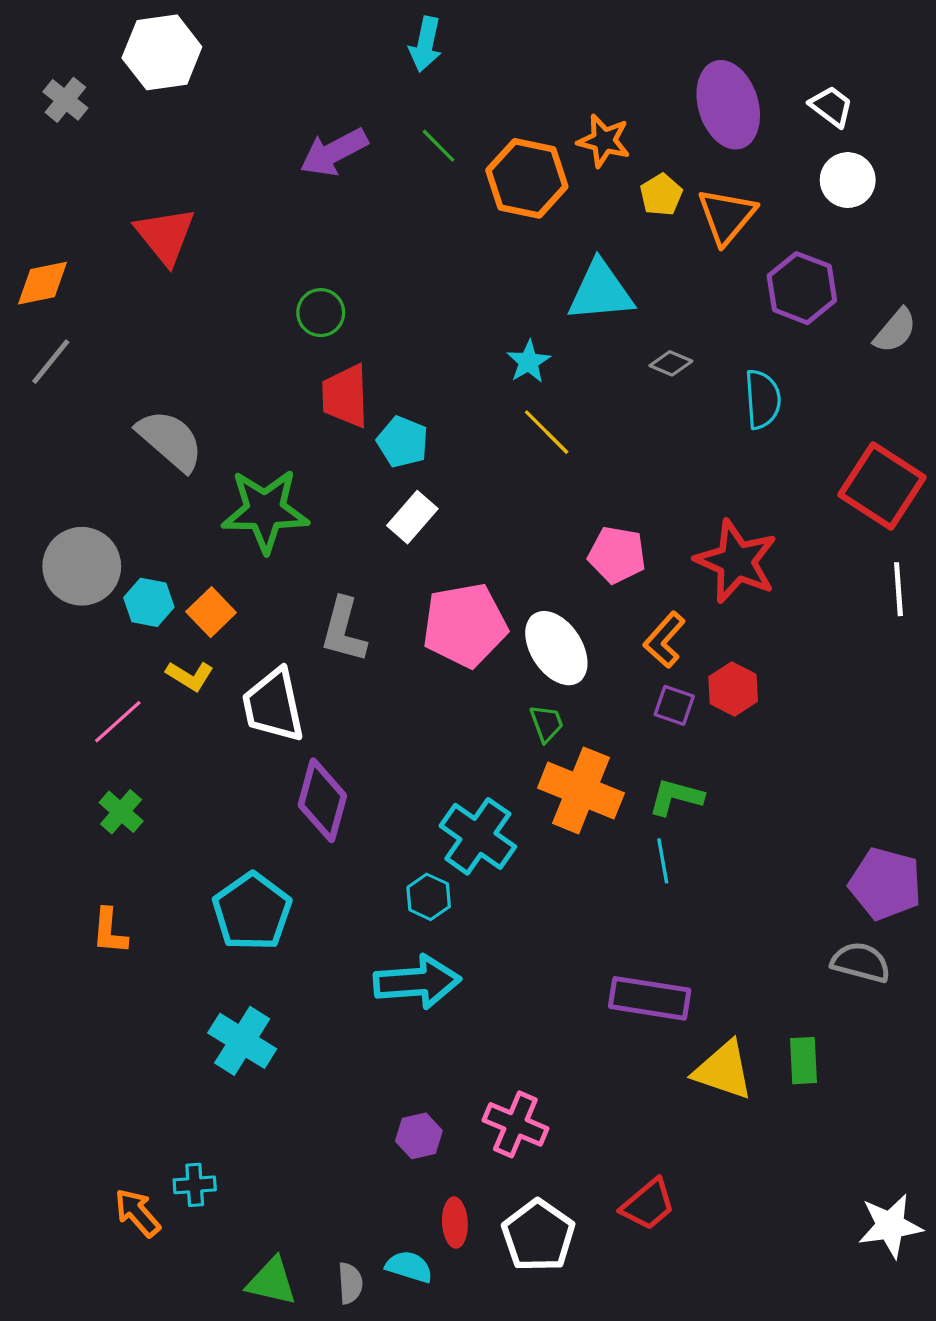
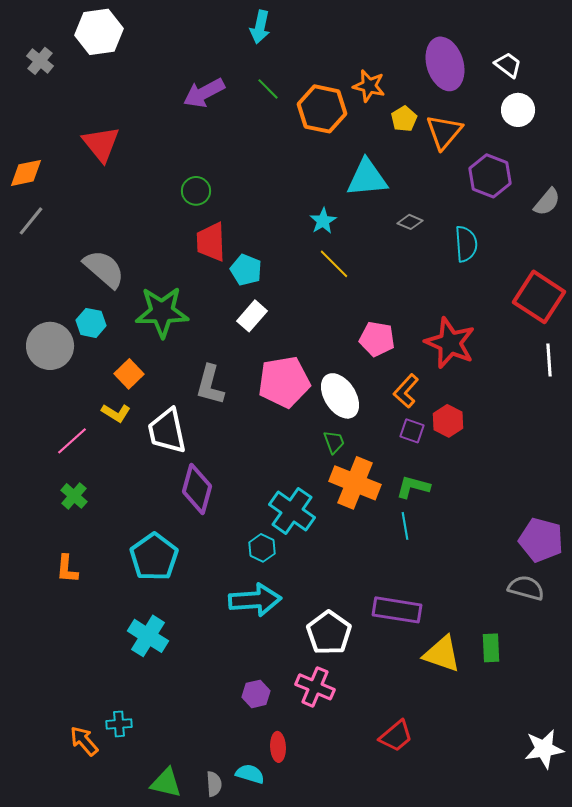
cyan hexagon: (149, 602) -> (91, 323), moved
white pentagon: (538, 1236) -> (329, 633), moved

